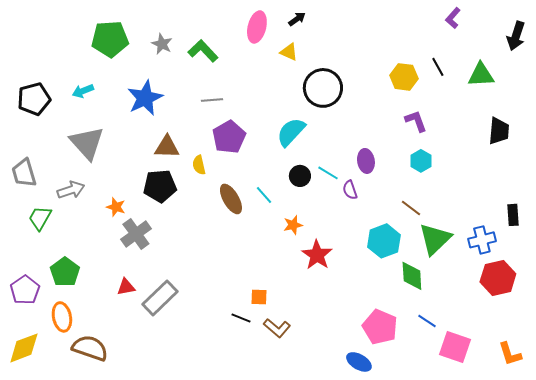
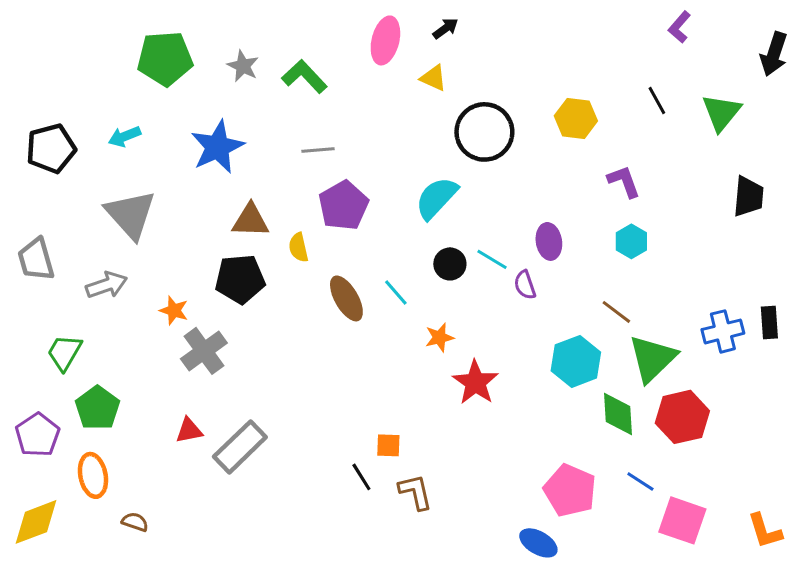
green triangle: (481, 75) -> (721, 112), turned -48
yellow hexagon: (404, 77) -> (576, 118), moved
green trapezoid: (40, 218) -> (64, 352), moved
blue cross: (482, 240) -> (723, 331), moved
red hexagon: (498, 278) -> (682, 417), moved
black line: (241, 318) -> (361, 477), turned 36
brown L-shape: (277, 328) -> (415, 492), turned -144
brown semicircle: (90, 348) -> (135, 522), size x0.5

